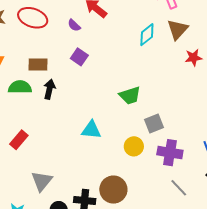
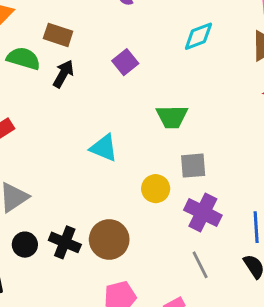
cyan diamond: (147, 35) -> (198, 36), moved
purple square: (79, 57) -> (125, 62), moved

